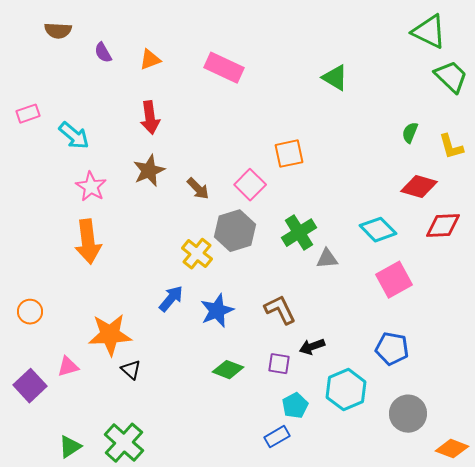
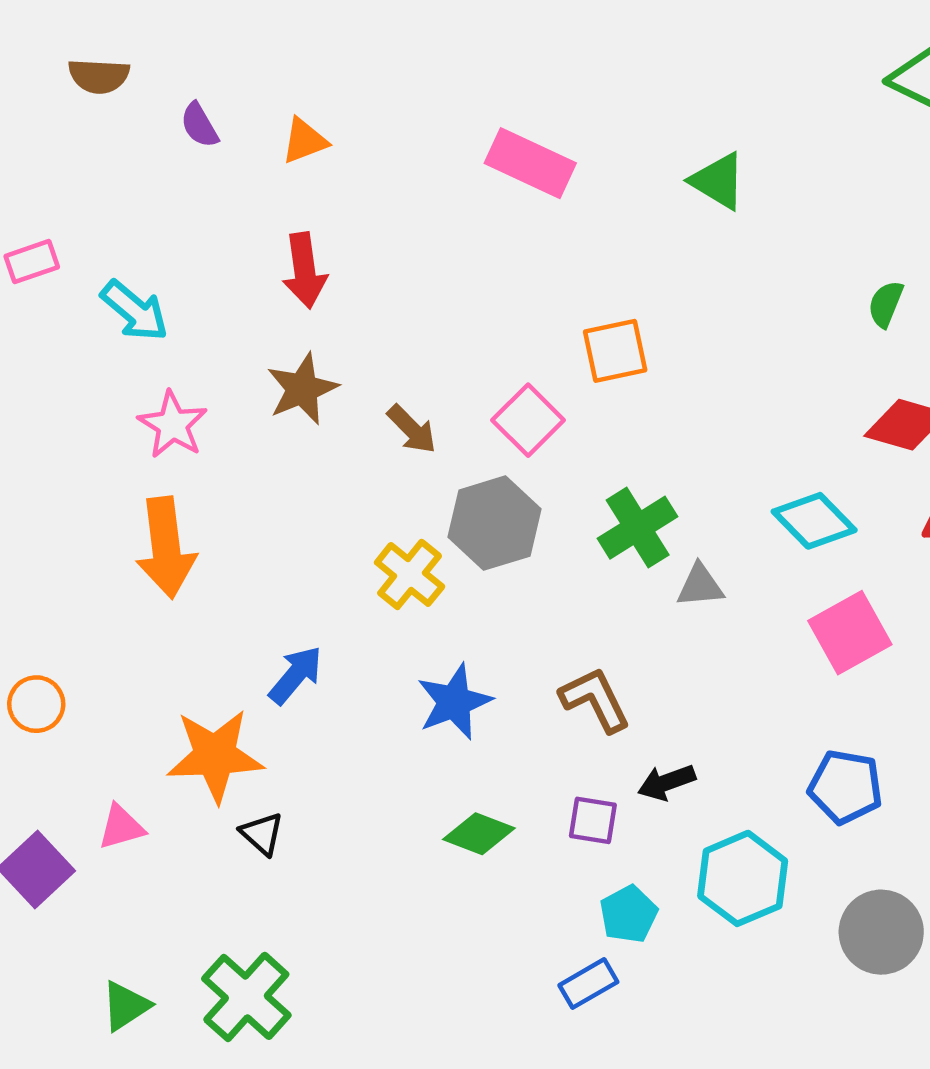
pink rectangle: (224, 68) -> (530, 163), moved
blue arrow: (171, 299) -> (296, 675), moved

